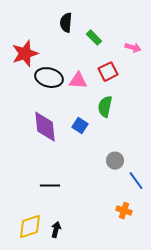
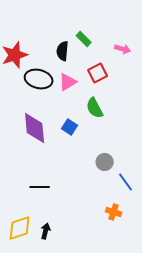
black semicircle: (66, 23) -> (63, 51), moved
pink triangle: (78, 81) -> (68, 82), turned -36
green semicircle: (105, 107) -> (95, 108), turned -40

